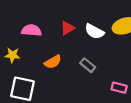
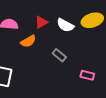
orange semicircle: (53, 62) -> (28, 41), moved

